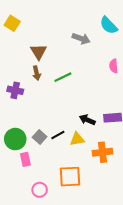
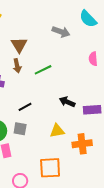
black arrow: (87, 120) -> (67, 102), moved
black line: (58, 135) -> (25, 107), moved
gray square: (40, 137) -> (20, 129), turned -32

